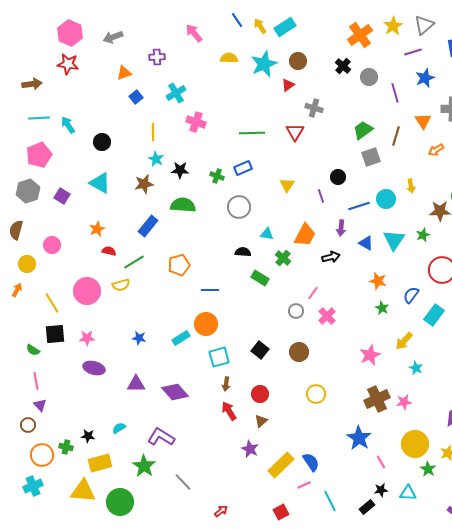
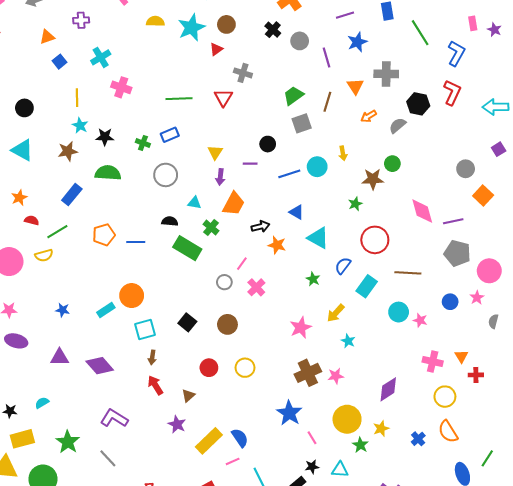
purple line: (321, 196) -> (250, 164), turned -72
purple arrow: (341, 228) -> (220, 177), moved
cyan triangle: (394, 240) -> (318, 238), moved, turned -35
green rectangle: (260, 278) -> (187, 248), size x1.5
orange star: (378, 281) -> (277, 245), moved
blue line: (210, 290) -> (136, 242), moved
red circle: (260, 394) -> (209, 368), moved
purple L-shape: (161, 437) -> (114, 418), moved

